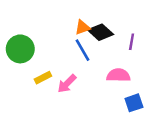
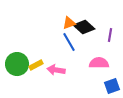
green circle: (20, 49) -> (17, 64), moved
pink arrow: (67, 84) -> (56, 70), turned 54

